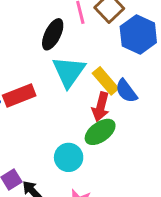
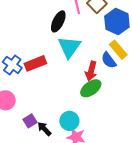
yellow rectangle: (106, 81) -> (118, 50), moved
cyan circle: (69, 157) -> (69, 121), moved

